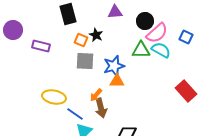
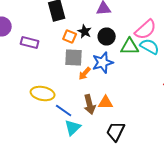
black circle: (145, 21) -> (107, 36), moved
orange triangle: (117, 81) -> (106, 102), moved
orange arrow: (96, 95) -> (85, 74), moved

